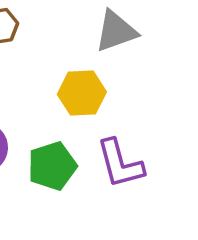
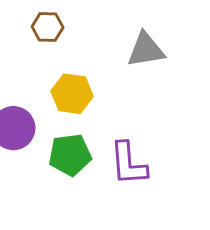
yellow hexagon: (82, 93) -> (72, 94), moved

